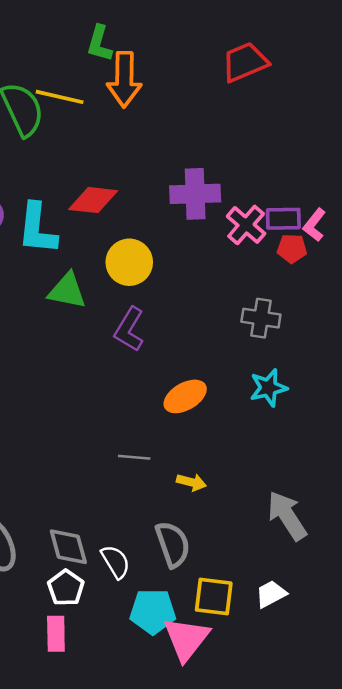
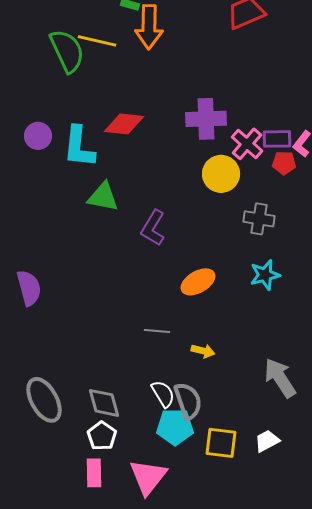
yellow circle: (129, 262) -> (221, 174), moved
white semicircle: (116, 562) -> (163, 394), moved
cyan pentagon: (153, 611) -> (175, 427), moved
pink triangle: (186, 639) -> (148, 477), moved

